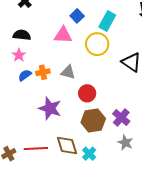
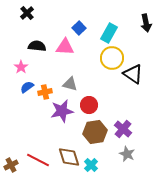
black semicircle: (22, 35) -> (37, 46), moved
yellow circle: (97, 44) -> (112, 58), moved
orange cross: (43, 72) -> (45, 92), moved
purple star: (50, 108) -> (62, 111), moved, turned -30
red line: (36, 149) -> (38, 160), turned 30

